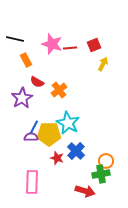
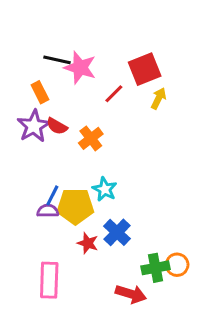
black line: (15, 39) -> (57, 60), moved
red square: (94, 45) -> (145, 69), size x1.5
red line: (70, 48) -> (114, 94), moved, turned -40
purple star: (22, 98) -> (34, 126), moved
cyan star: (68, 123) -> (105, 189), size x0.7
orange circle: (106, 161) -> (177, 265), moved

